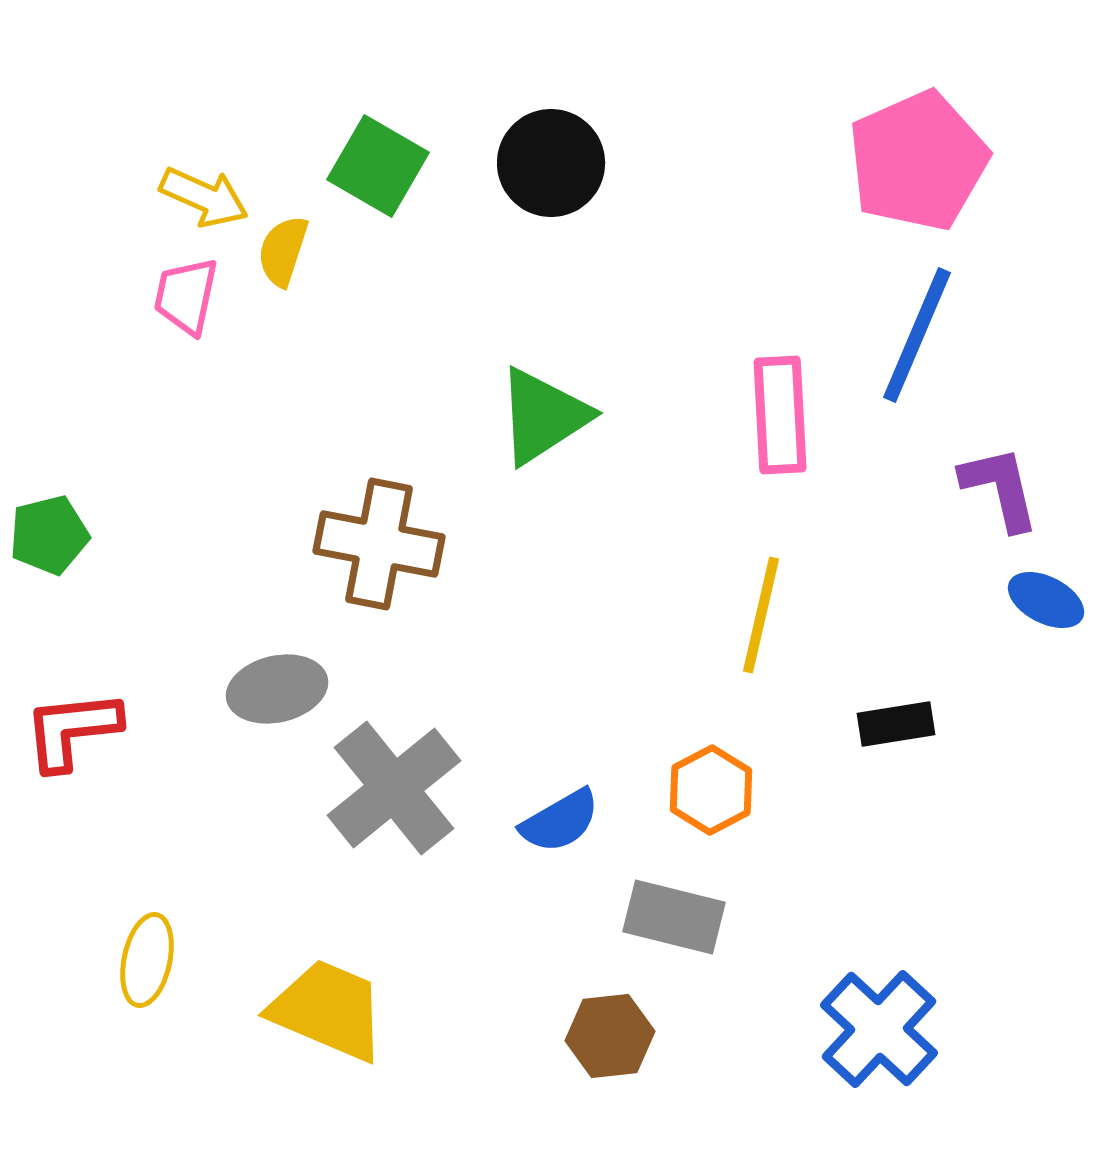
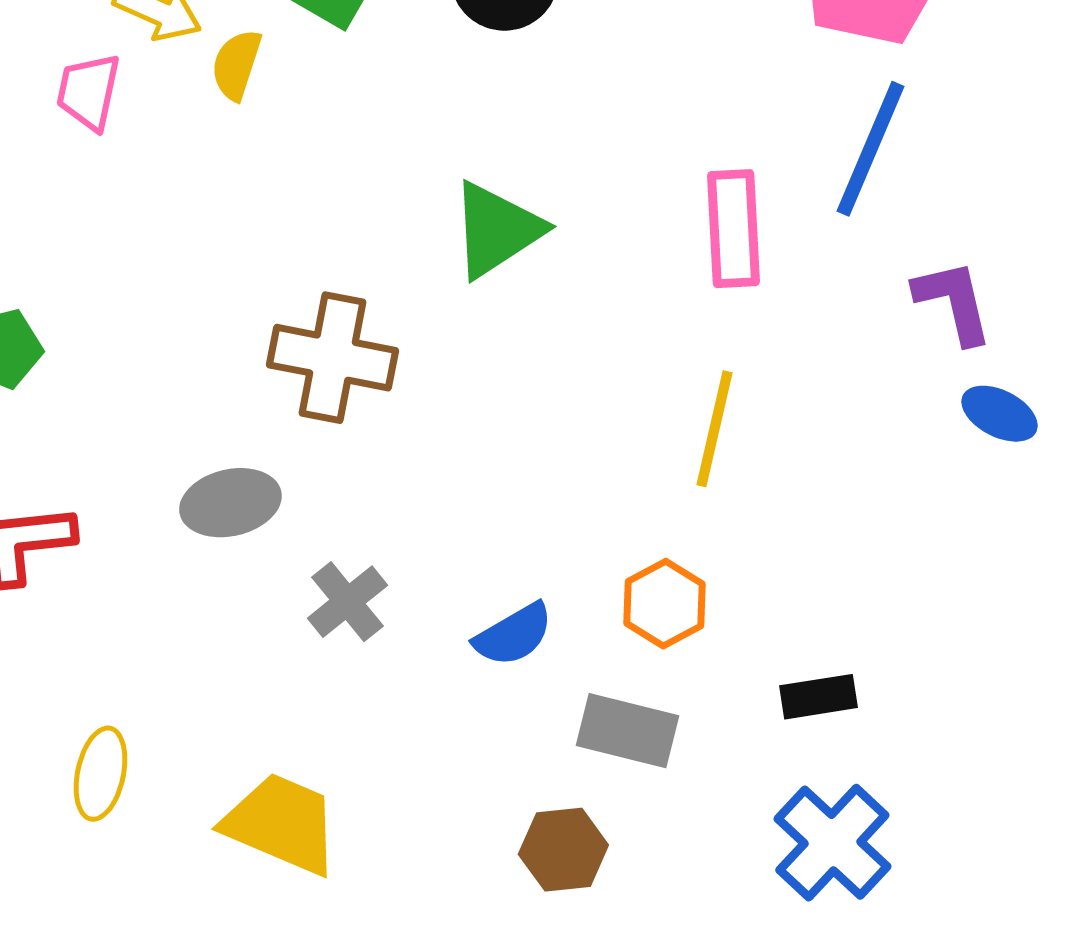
pink trapezoid: (186, 296) -> (88, 92), moved
black rectangle: (896, 724) -> (818, 697), moved
gray cross: (394, 788) -> (347, 602), size x0.6

